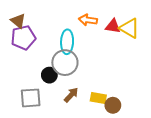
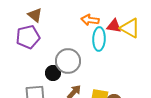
brown triangle: (18, 21) -> (35, 15), moved
cyan ellipse: (67, 42) -> (99, 39), moved

